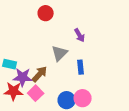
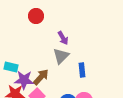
red circle: (46, 13) -> (36, 16), moved
purple arrow: (80, 35) -> (63, 38), moved

